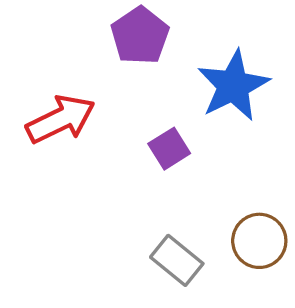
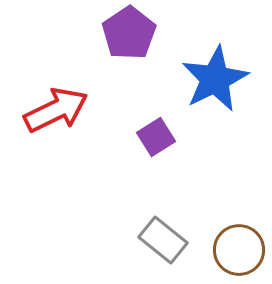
brown circle: (259, 241) -> (239, 250), moved

